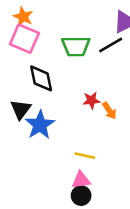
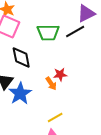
orange arrow: (109, 111) -> (51, 84), moved
yellow line: (85, 156) -> (55, 118), turned -42

